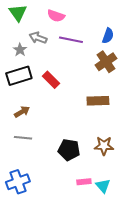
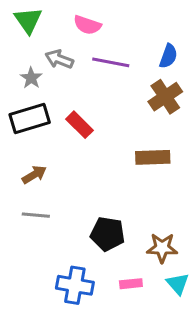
brown star: (104, 146) -> (162, 248), moved
blue cross: (18, 182) -> (75, 285), moved, turned 30
cyan triangle: (103, 186) -> (178, 284), moved

